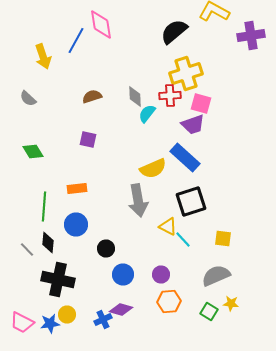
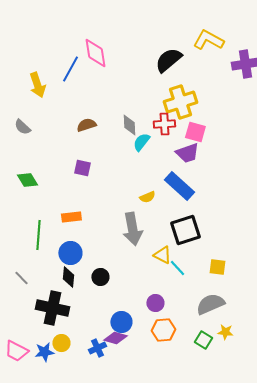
yellow semicircle: (153, 168) -> (147, 197), size x0.6
black diamond: (48, 242) -> (68, 277), moved
blue circle: (123, 274) -> (121, 322), moved

